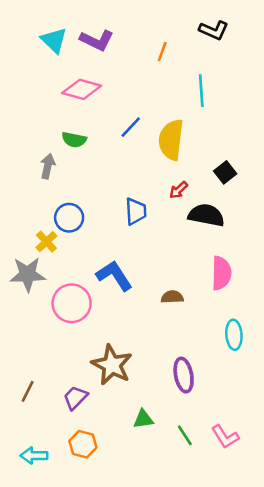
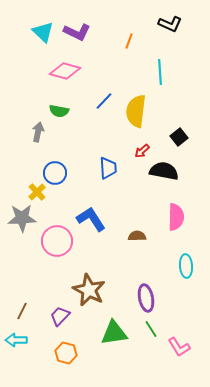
green triangle: (143, 419) -> (114, 333), size x1.6
green line: (185, 435) -> (151, 329), moved
cyan arrow: (34, 456) -> (16, 340), moved

